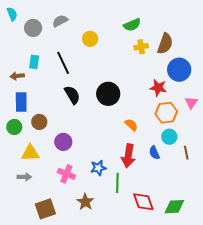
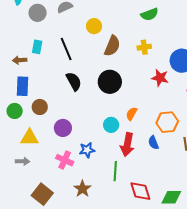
green semicircle: (132, 25) -> (150, 14), moved
brown semicircle: (165, 44) -> (112, 46), moved
yellow cross: (141, 47) -> (144, 47), moved
orange hexagon: (166, 113) -> (167, 122), moved
orange semicircle: (131, 125) -> (132, 114), turned -104
cyan circle: (169, 137) -> (111, 125), moved
blue star: (98, 168) -> (87, 150), moved
brown square: (45, 209) -> (42, 194), turned -35

